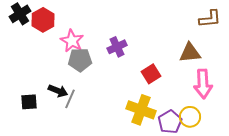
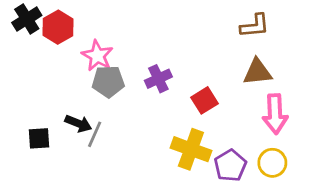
brown L-shape: (210, 19) -> (255, 26), moved
purple cross: (117, 47) -> (158, 79), moved
yellow circle: (190, 117) -> (272, 163), moved

